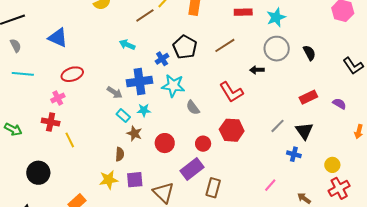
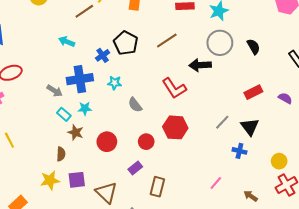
black arrow: (257, 70) -> (200, 65), size x1.5
cyan star: (173, 86) -> (115, 83), size x0.6
purple rectangle: (192, 169) -> (135, 168), size x0.6

